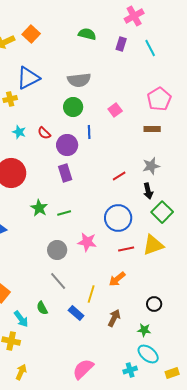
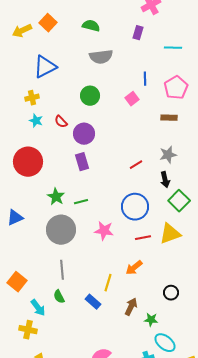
green semicircle: (87, 34) -> (91, 26), moved
cyan line: (150, 48) -> (173, 48), moved, turned -60
gray semicircle: (79, 80) -> (101, 57), moved
yellow cross: (10, 99) -> (32, 98), moved
blue line: (89, 132) -> (145, 79), moved
gray circle: (57, 250) -> (61, 230), moved, size x1.5
gray line: (58, 281) -> (62, 270), moved, turned 36
green star: (144, 330) -> (151, 320), moved

